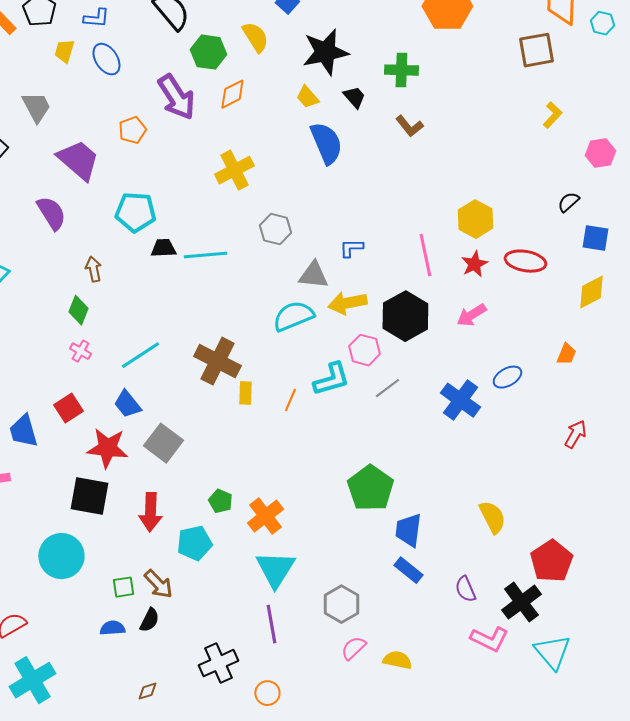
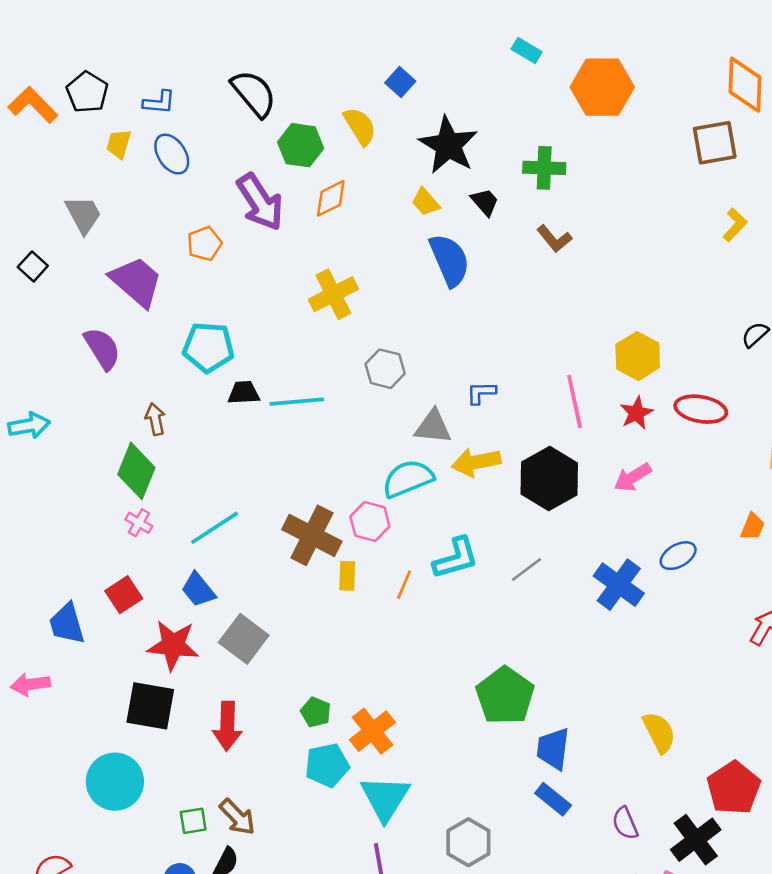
black star: (325, 52) -> (448, 145), turned -30
green diamond: (78, 310) -> (136, 471), size x1.5
pink hexagon: (364, 350) -> (370, 521), moved
cyan pentagon: (194, 543) -> (327, 765), moved

